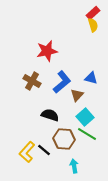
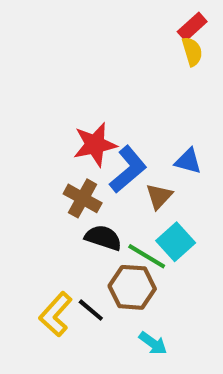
red star: (47, 51) -> (95, 145), moved
brown cross: (32, 81) -> (83, 198), moved
green line: (87, 134) -> (147, 256), moved
cyan arrow: (74, 166) -> (153, 343), turned 136

